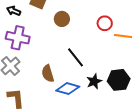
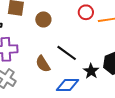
brown semicircle: (48, 73) -> (43, 64), moved

